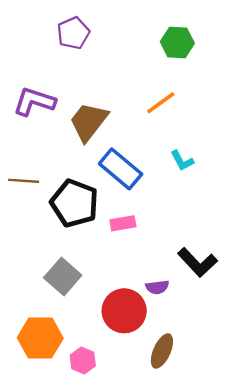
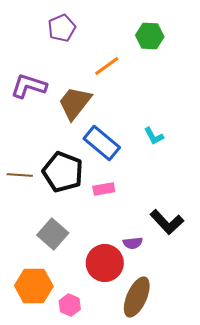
orange line: (161, 103) -> (107, 66), moved
brown line: (24, 181) -> (20, 175), moved
brown ellipse: (162, 351) -> (137, 297), size x1.4

